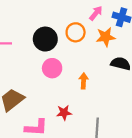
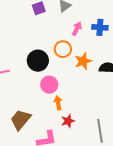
orange star: (106, 37) -> (83, 61), moved
orange arrow: (84, 81) -> (58, 103), moved

